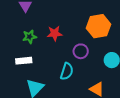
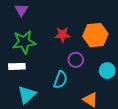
red star: (55, 33) -> (63, 35), moved
green star: (30, 37) -> (24, 42), size x1.6

